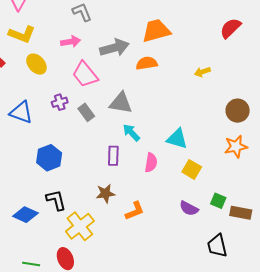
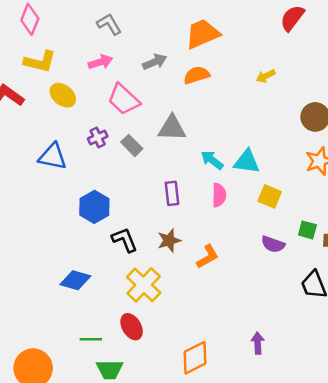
gray arrow: (114, 48) -> (155, 62), size x0.7
cyan arrow: (131, 133) -> (212, 160), moved
black L-shape: (56, 200) -> (125, 240), moved

